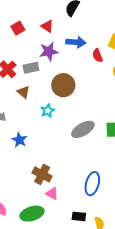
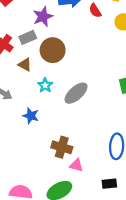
brown circle: (63, 85) -> (53, 50), moved
cyan star: (48, 111) -> (45, 85), moved
gray ellipse: (83, 129) -> (76, 93), moved

